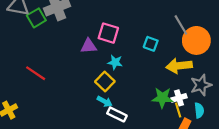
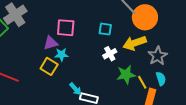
cyan star: (115, 62) -> (61, 55), moved
yellow square: (105, 81) -> (49, 66), moved
white cross: (179, 98) -> (110, 54), moved
cyan arrow: (105, 101) -> (75, 89), turned 32

